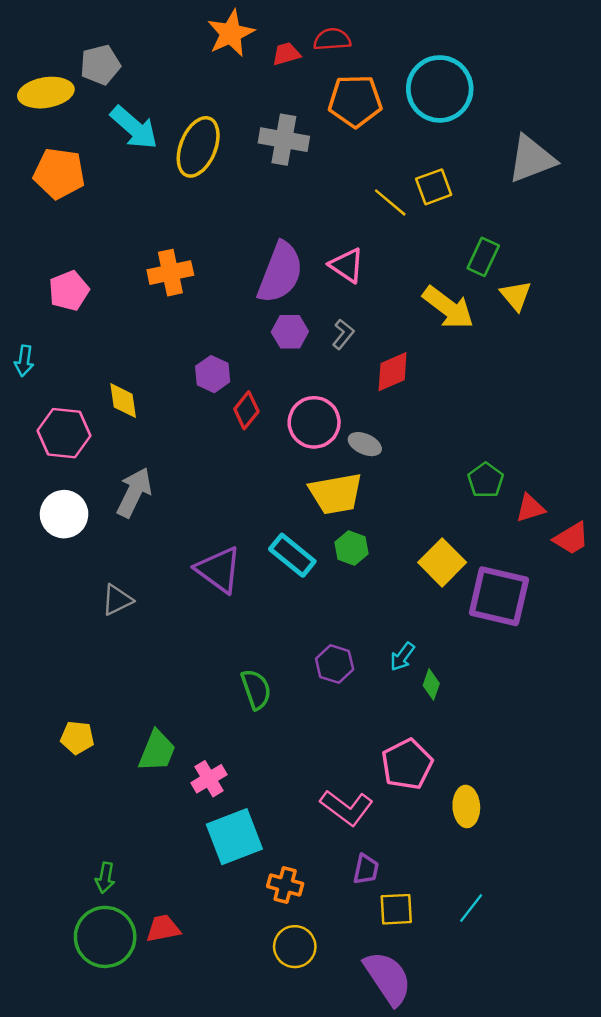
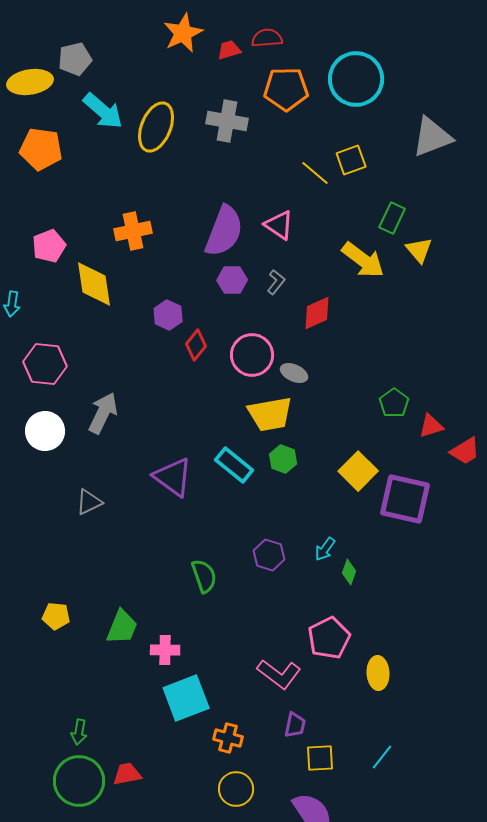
yellow diamond: (123, 401) -> (94, 284), moved, size x1.5
pink cross: (209, 779) -> (165, 650), turned 32

